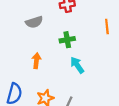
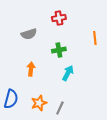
cyan arrow: (77, 65) -> (68, 73), turned 63

